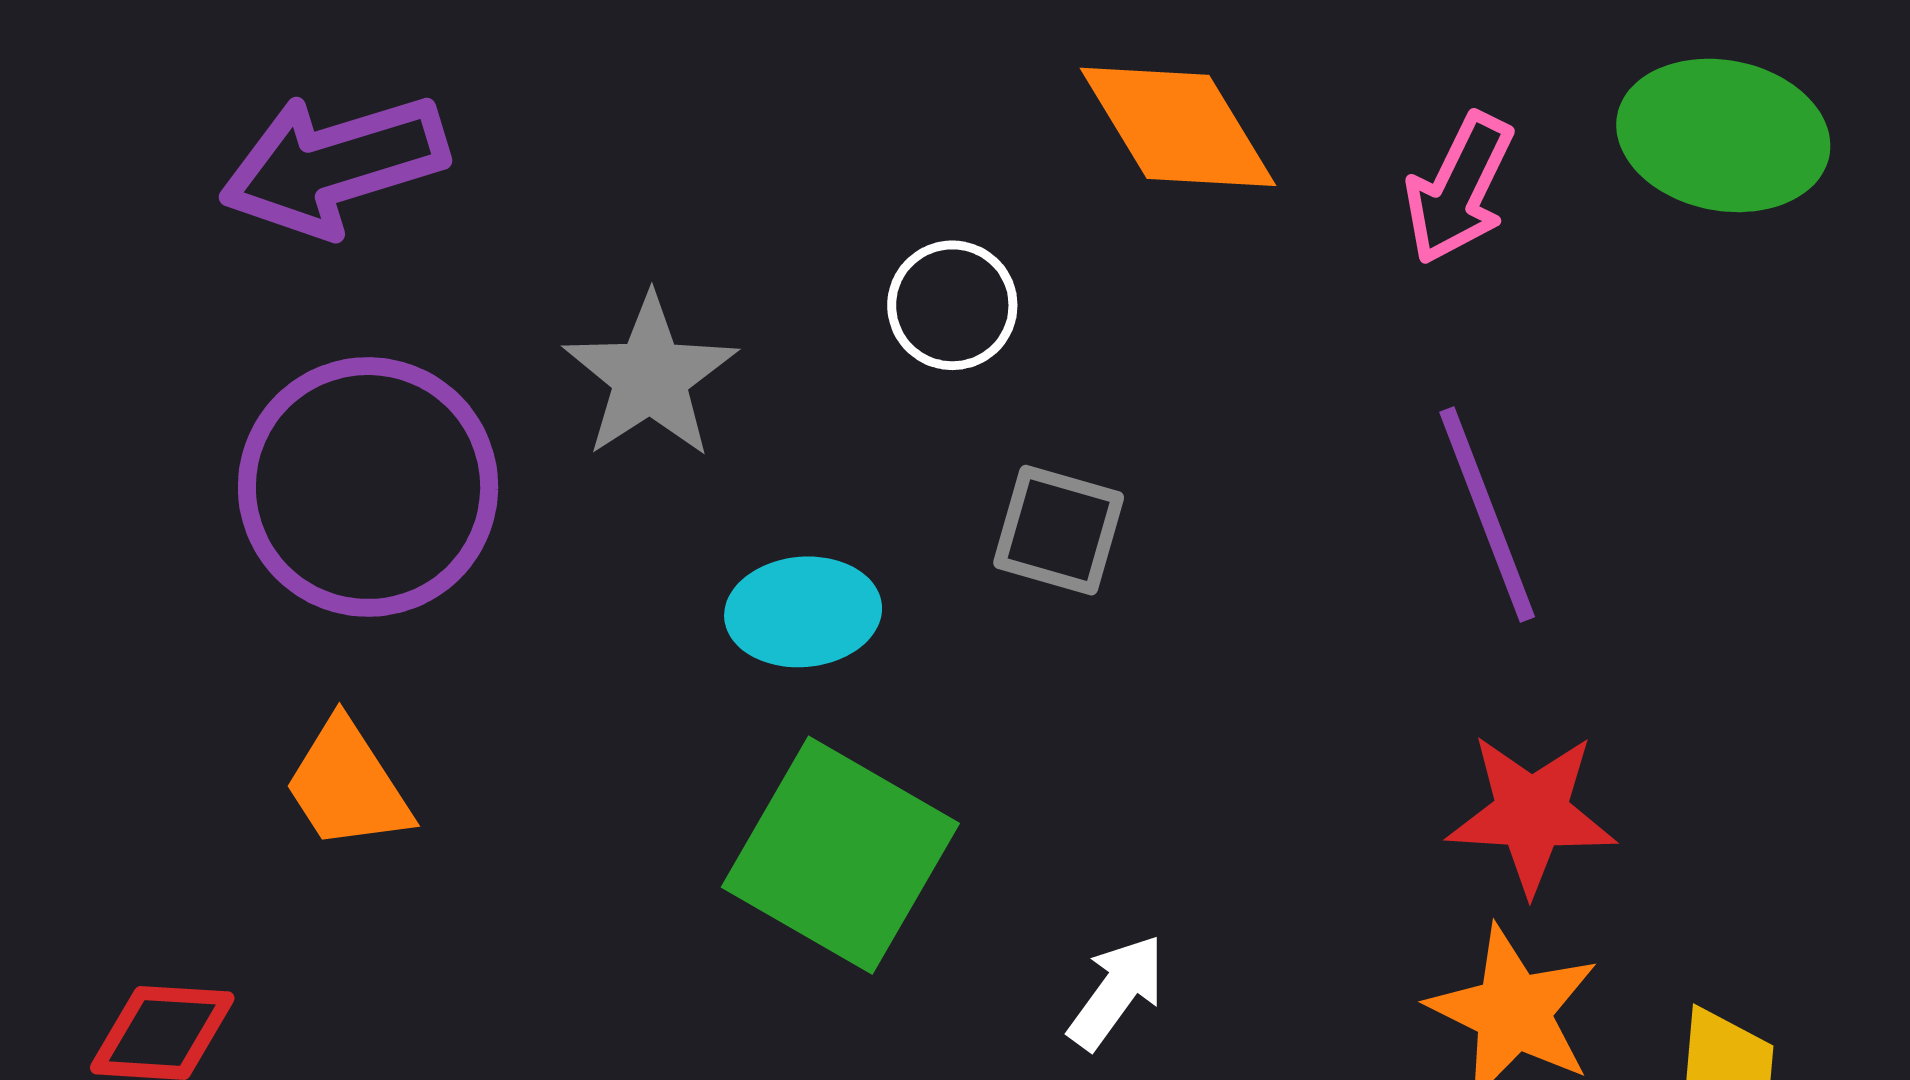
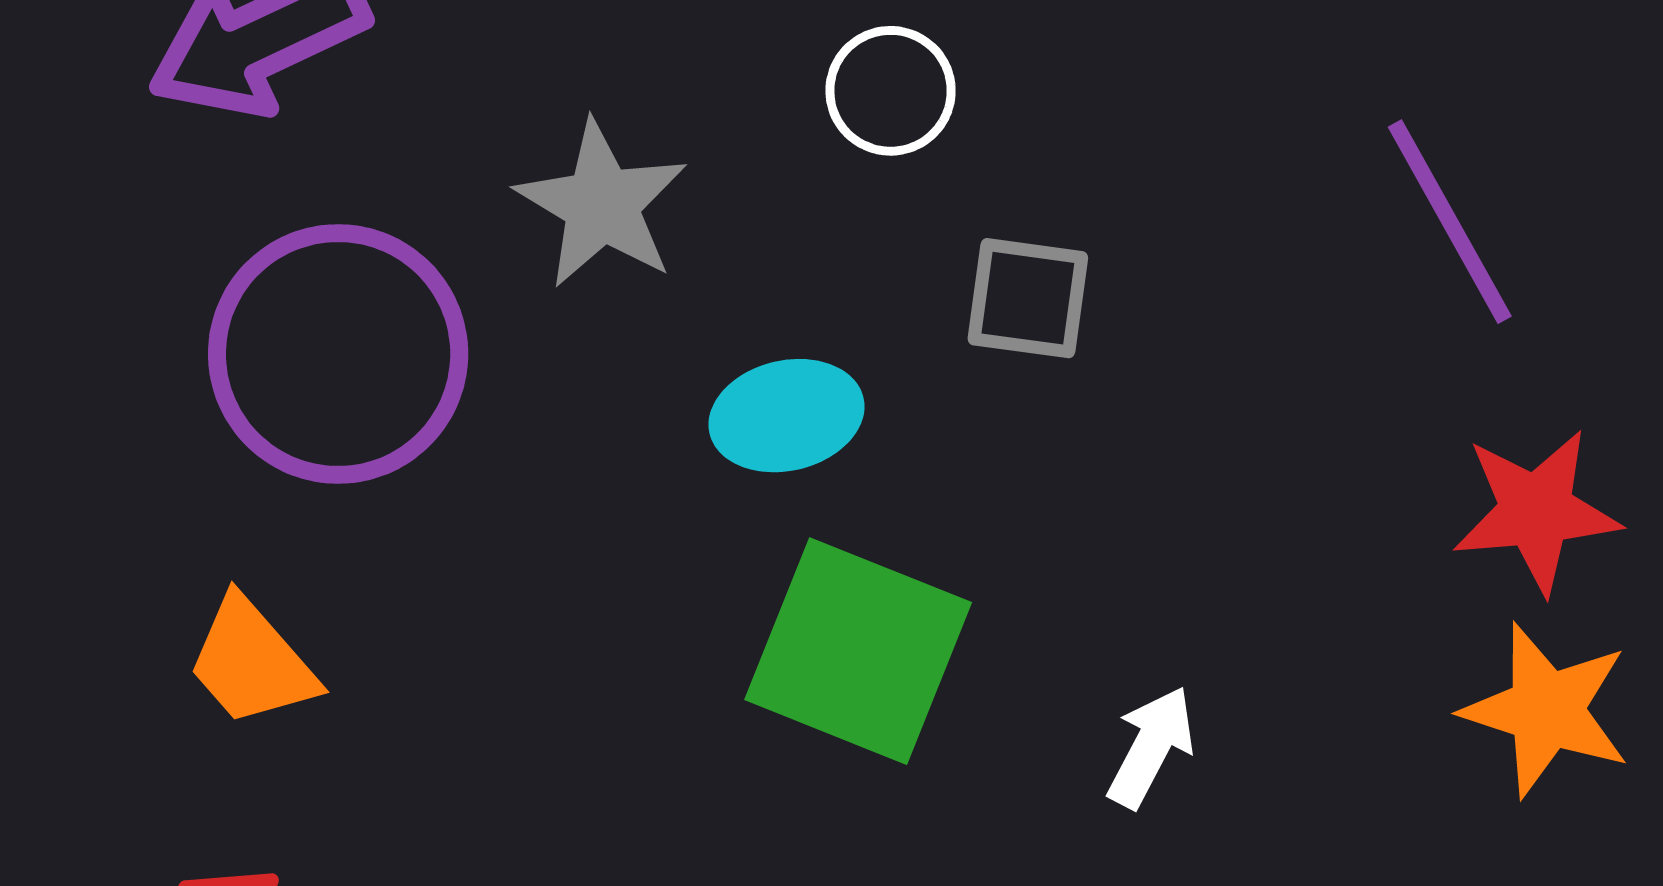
orange trapezoid: (347, 785) -> (252, 662), moved

